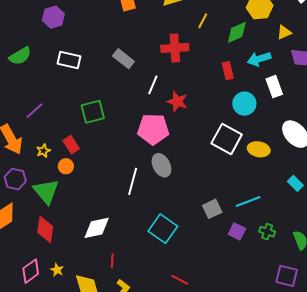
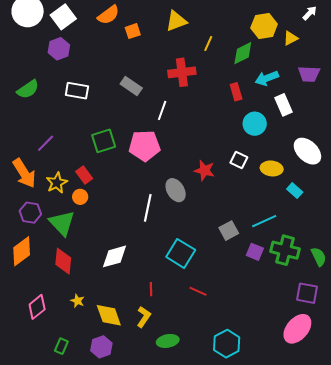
yellow triangle: (284, 32) -> (291, 38), moved
red star: (177, 102) -> (204, 170), moved
pink pentagon: (153, 129) -> (145, 146), moved
white square: (227, 139) -> (239, 160), size x0.6
yellow star: (43, 151) -> (57, 183), size x1.5
cyan rectangle: (295, 183) -> (295, 191), moved
green cross: (267, 232) -> (285, 250), size x1.8
red line: (112, 261) -> (151, 289), moved
pink diamond: (31, 271) -> (37, 307), moved
red line: (180, 280) -> (198, 291), moved

